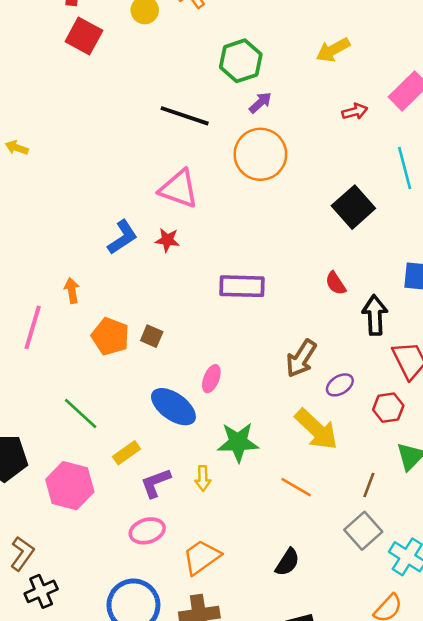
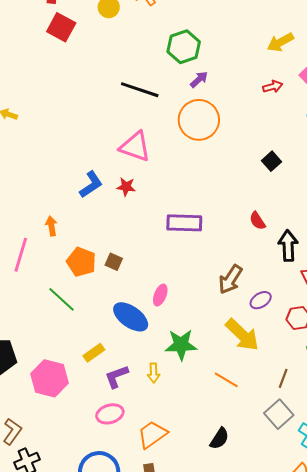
yellow arrow: (333, 50) -> (280, 42), moved
black square: (353, 207) -> (272, 161), size x0.6
green line: (81, 413) -> (61, 299), moved

